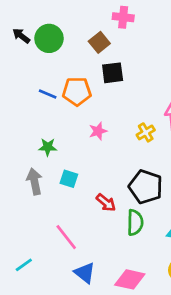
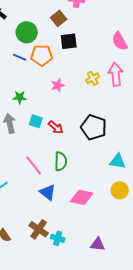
green circle: (49, 38) -> (27, 32), moved
yellow cross: (146, 132) -> (93, 78), moved
red arrow: (106, 203) -> (56, 127), moved
green semicircle: (135, 222) -> (61, 161), moved

